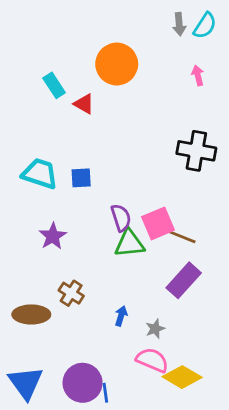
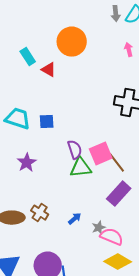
brown line: (181, 236) -> (117, 163), turned 30
brown cross: (71, 293) -> (40, 213), moved
blue arrow: (121, 316) -> (75, 219), turned 32
pink semicircle: (152, 360) -> (112, 237), moved

